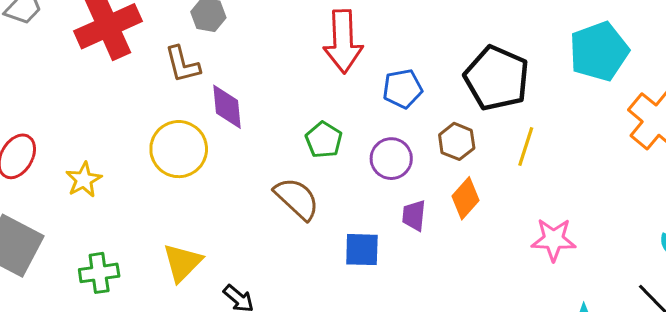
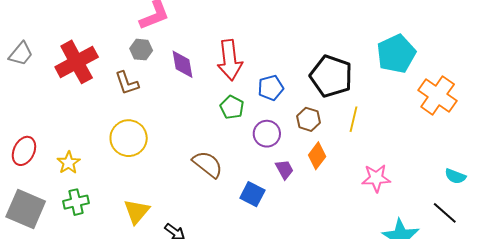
purple diamond: (227, 107) -> (183, 64), moved
green pentagon: (324, 140) -> (232, 107), moved
purple trapezoid: (414, 215) -> (284, 169), turned 150
blue square: (362, 250) -> (252, 194), turned 30
green cross: (99, 273) -> (76, 202), moved

